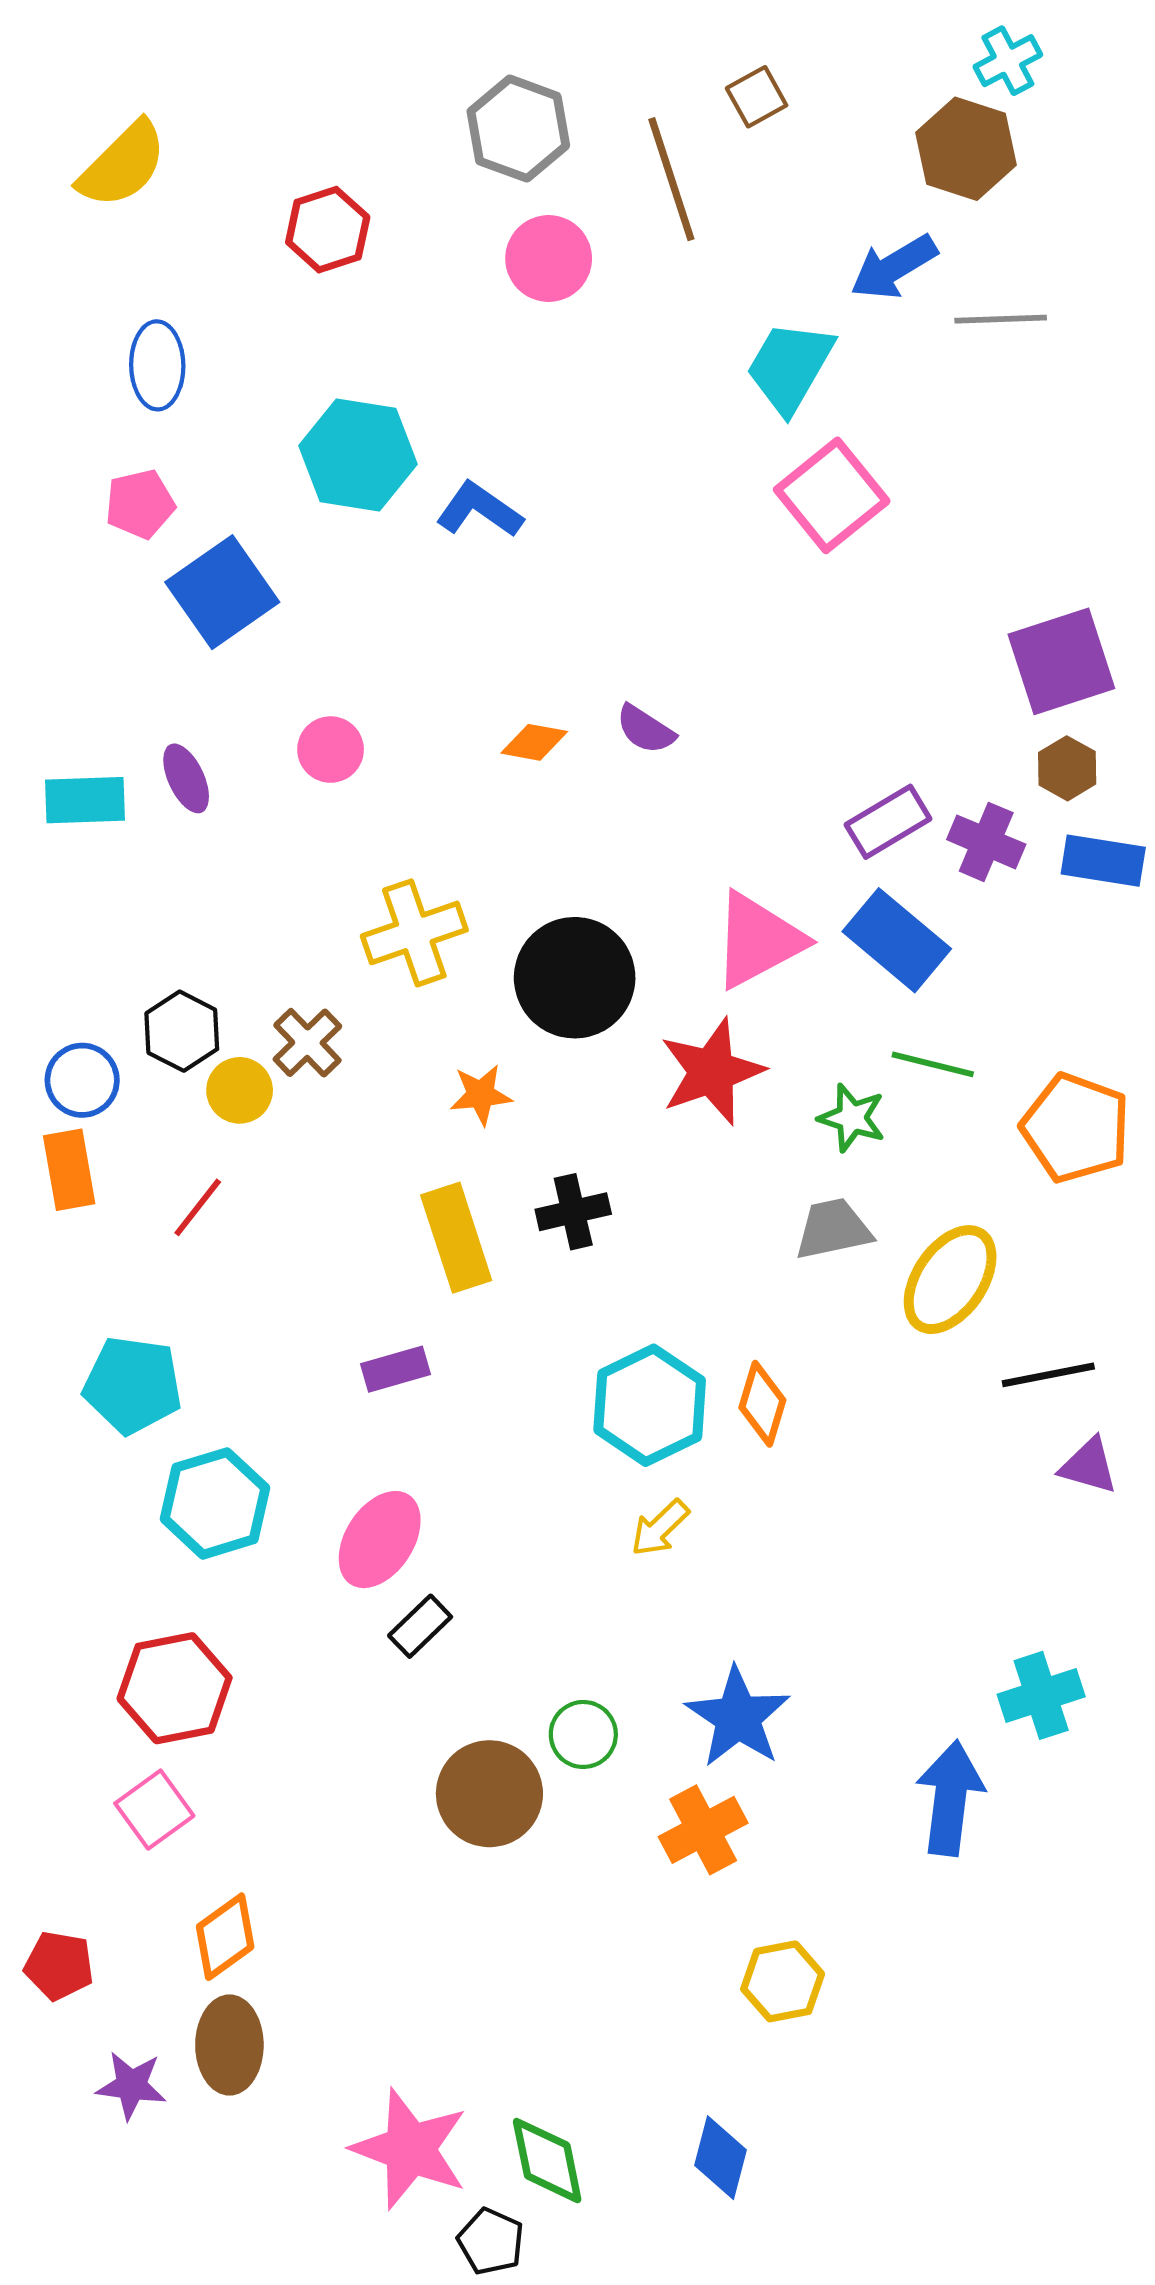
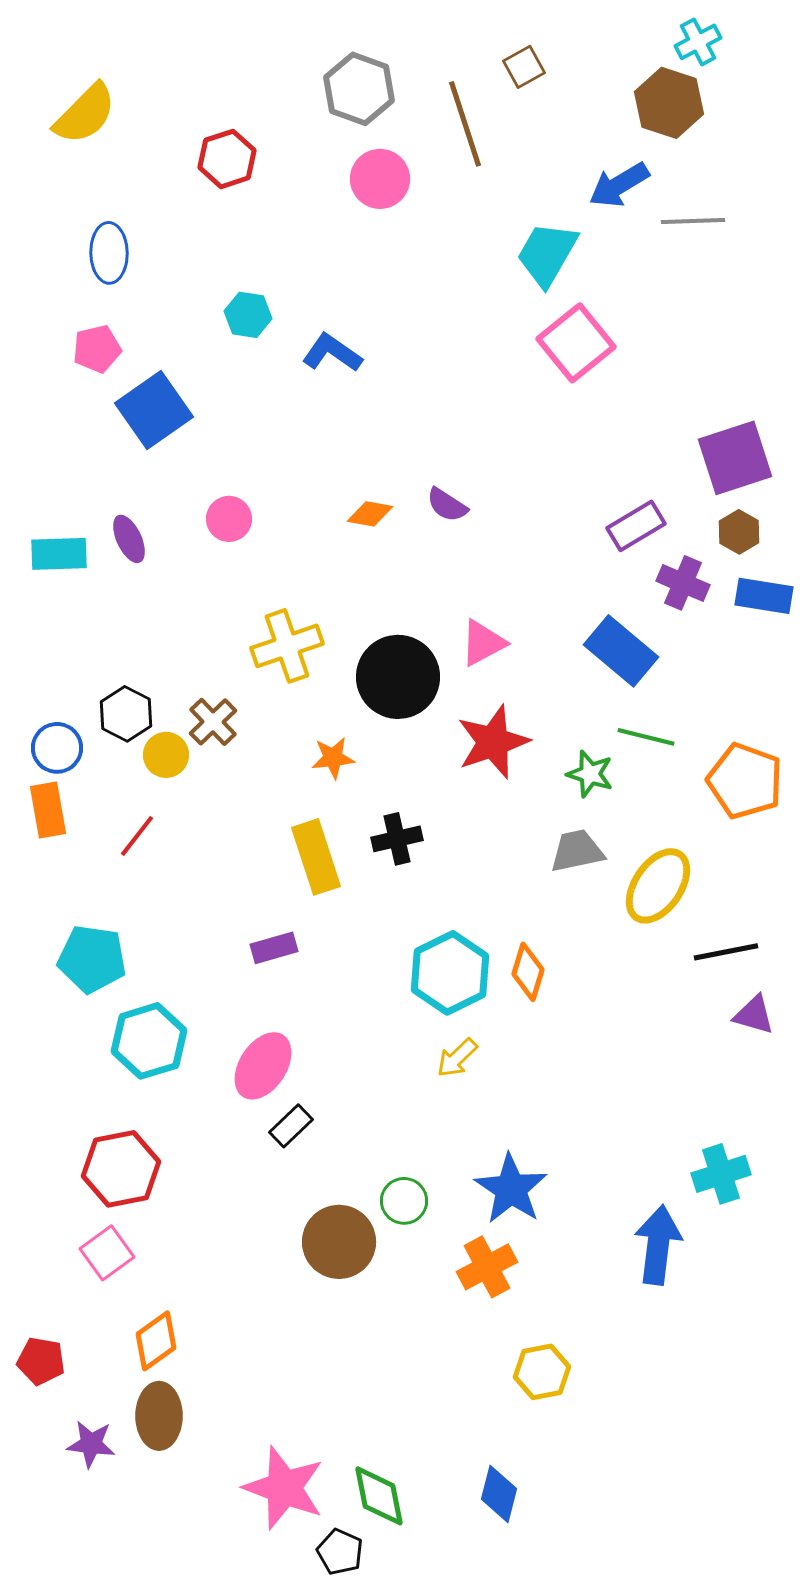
cyan hexagon: (358, 455) -> (248, 315), size x0.6
purple rectangle: (888, 822) -> (636, 526), moved
pink triangle: (758, 940) -> (483, 643), moved, size x0.7

